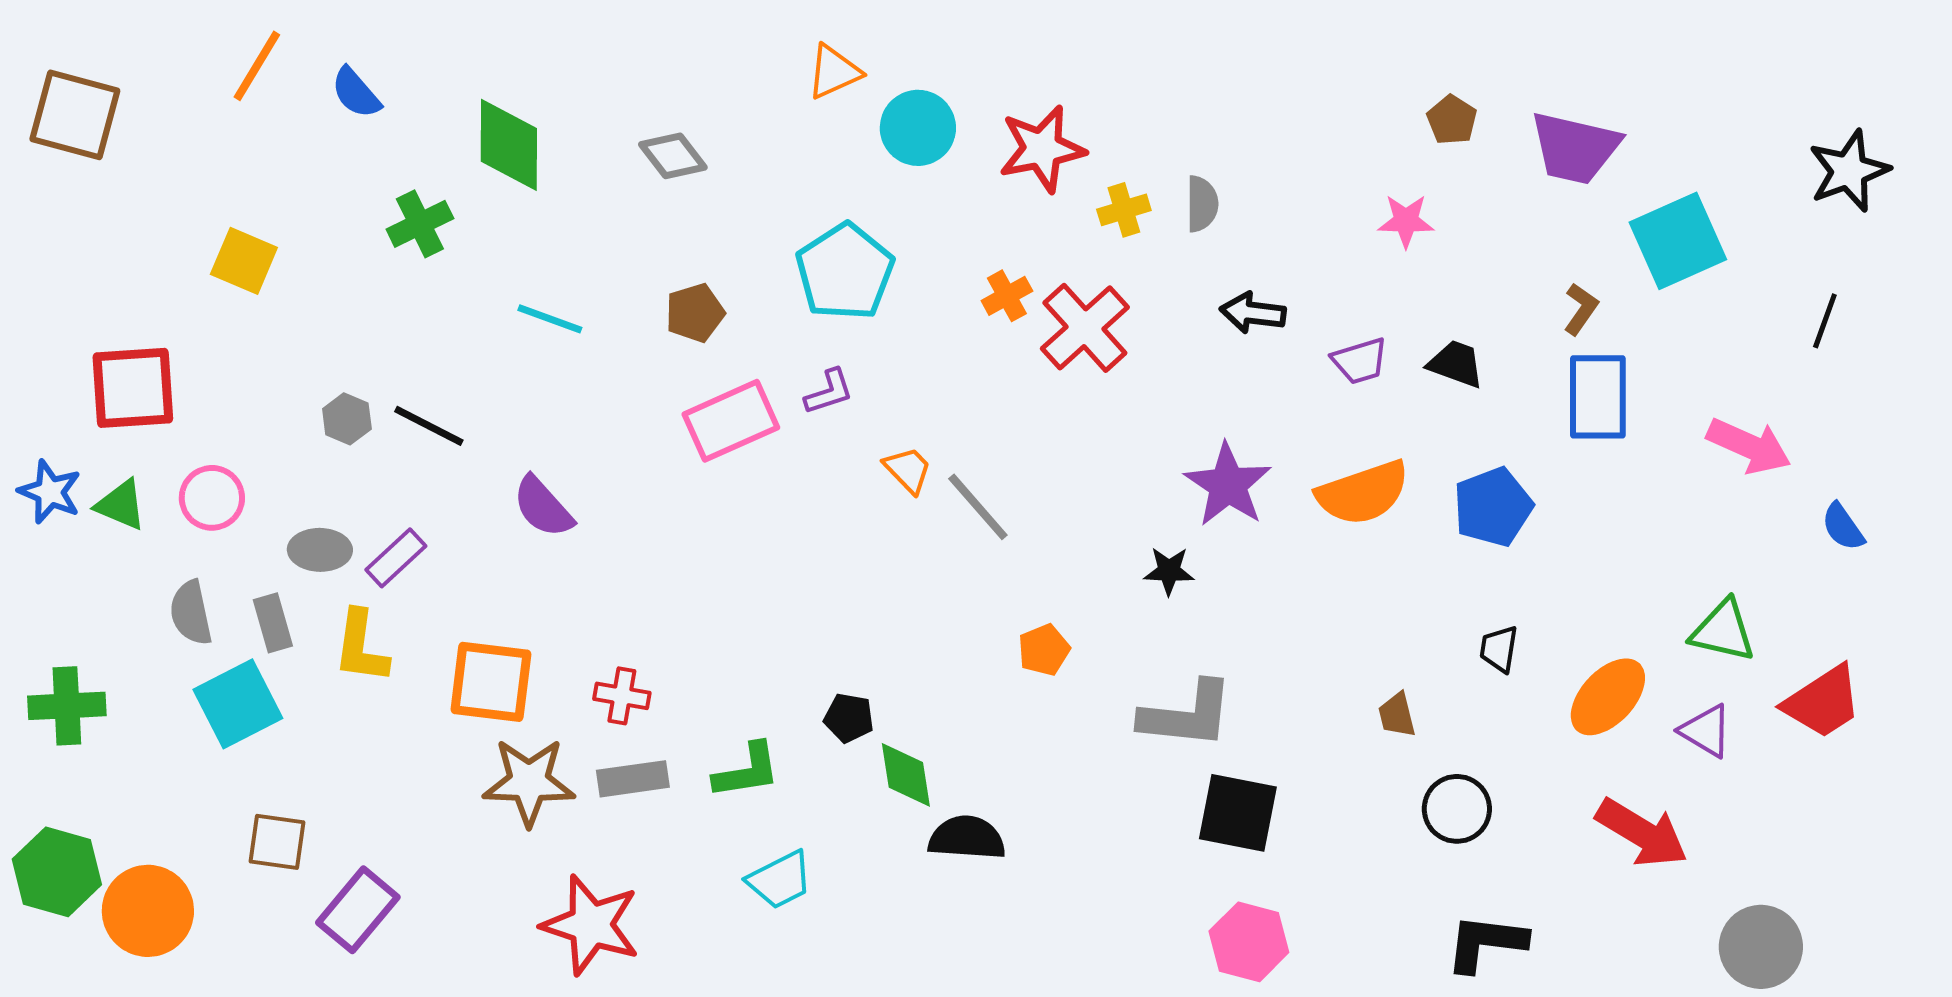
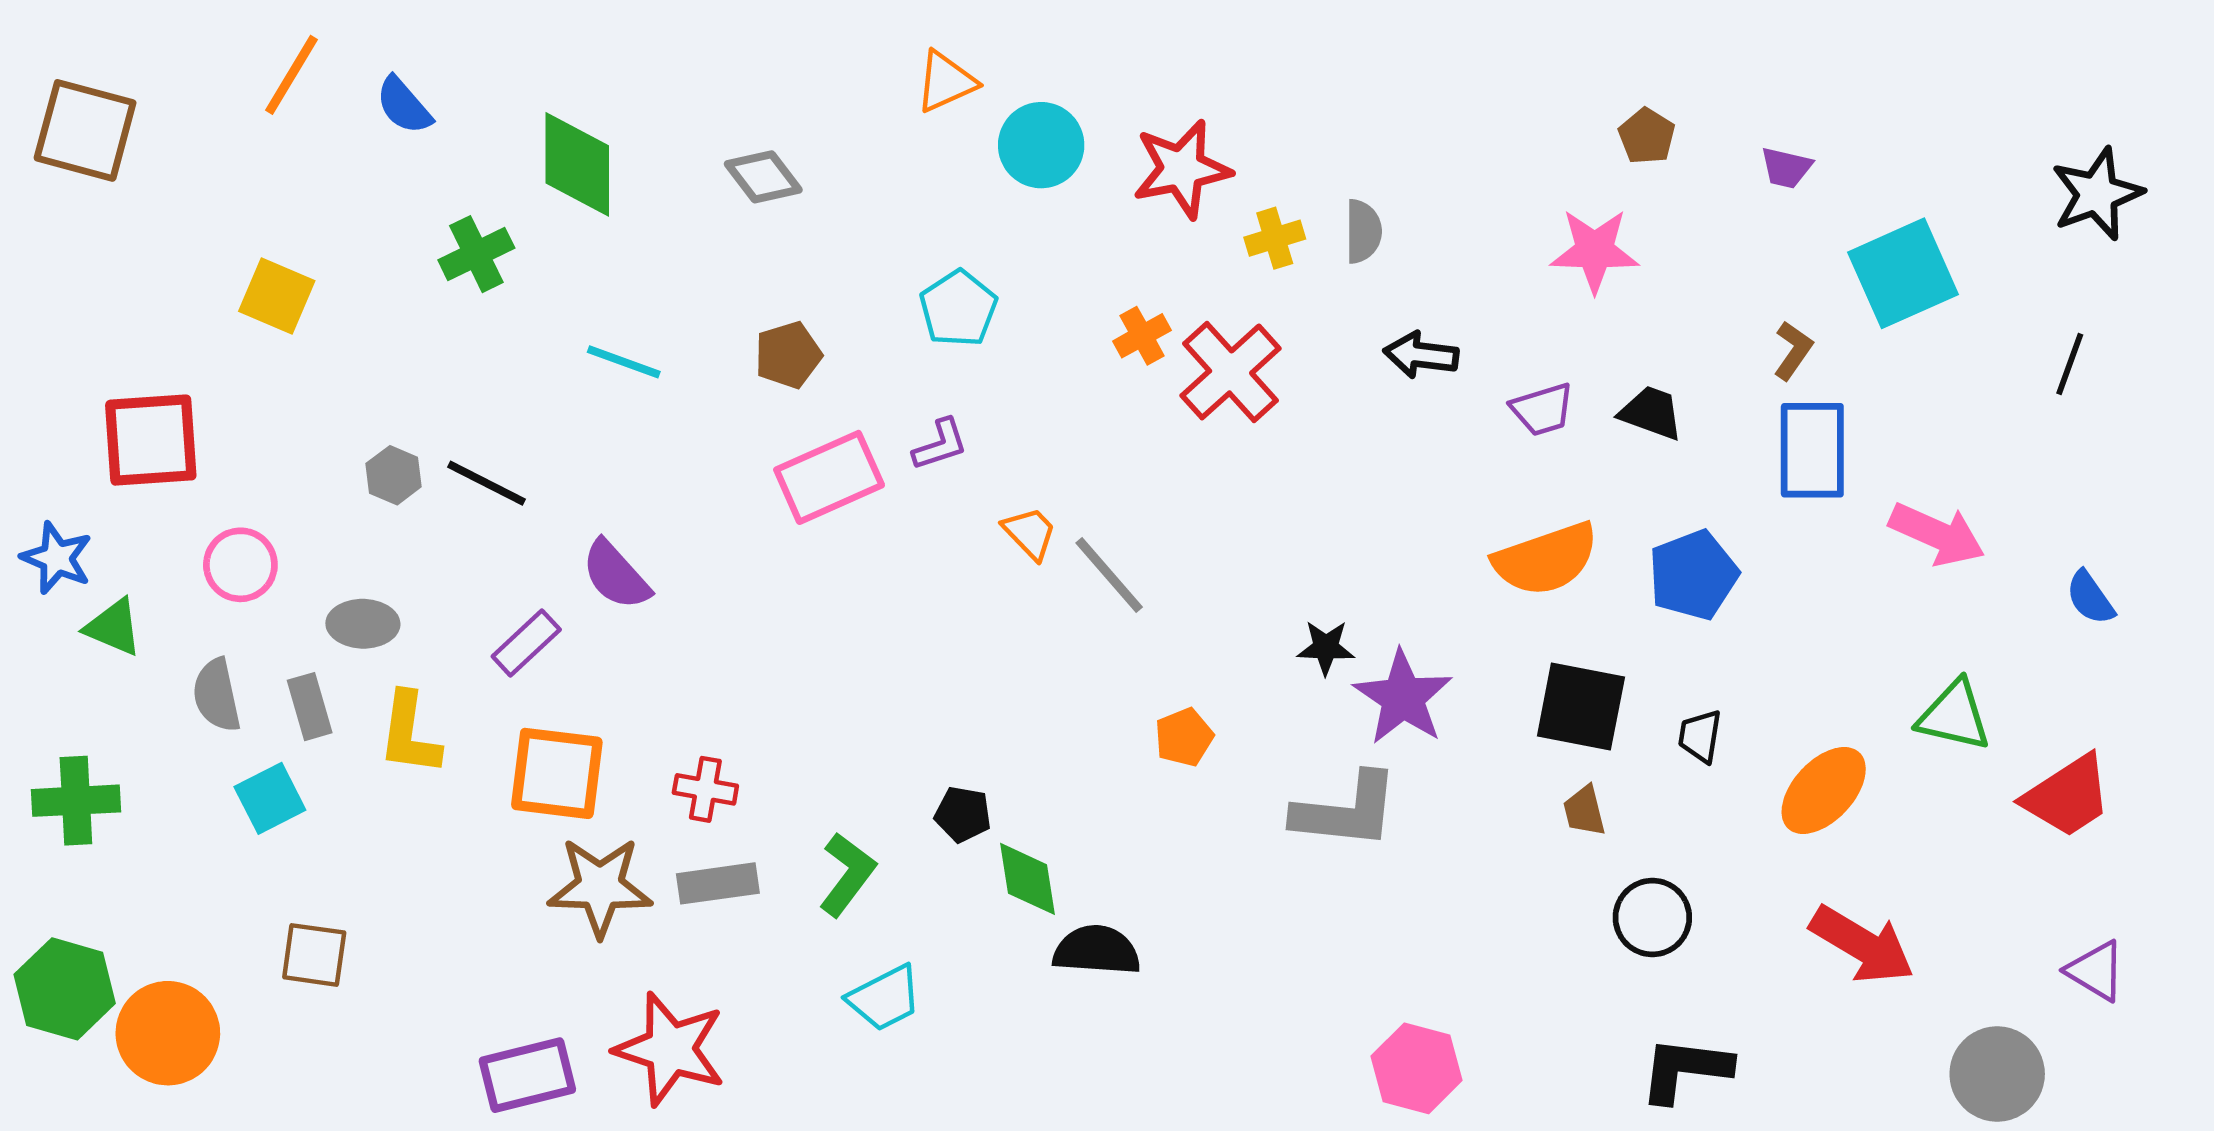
purple trapezoid: (1575, 148) -> (1786, 168), size x0.5
pink star: (1406, 221) -> (1595, 251), size x1.4
cyan pentagon: (845, 272) -> (958, 308), size x0.7
pink arrow: (1749, 446) -> (1937, 534), moved
purple star: (1228, 485) -> (1403, 697), moved
green triangle: (121, 505) -> (113, 627), moved
purple rectangle: (396, 558) -> (526, 643), moved
cyan square: (238, 704) -> (270, 798), size x0.7
purple triangle: (1706, 731) -> (2096, 971), moved
green L-shape: (747, 771) -> (847, 874), turned -44
black square: (1238, 813) -> (1581, 707), moved
purple rectangle: (358, 910) -> (527, 1075), moved, turned 36

